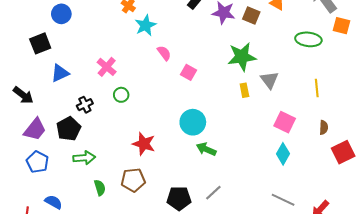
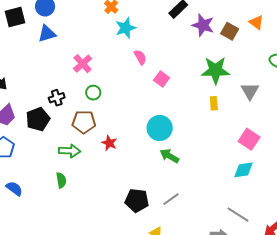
black square: (40, 43) -> (15, 17), moved
blue triangle: (60, 73) -> (47, 34), moved
gray triangle: (269, 80) -> (250, 91), moved
red star: (144, 144) -> (109, 143), size x0.7
cyan diamond: (283, 154) -> (244, 170), turned 45
green arrow: (84, 158) -> (70, 151), moved
brown pentagon: (133, 180) -> (84, 122), moved

